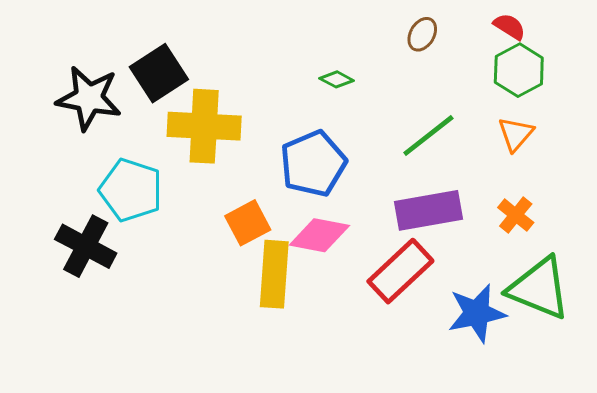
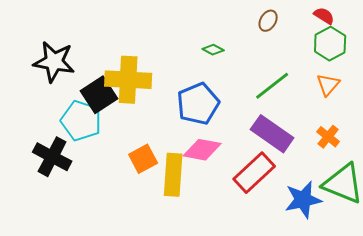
black square: (159, 73) -> (99, 95), moved
purple rectangle: (428, 210) -> (272, 134), turned 45
orange square: (248, 223) -> (143, 159), moved

